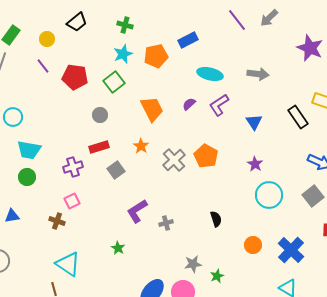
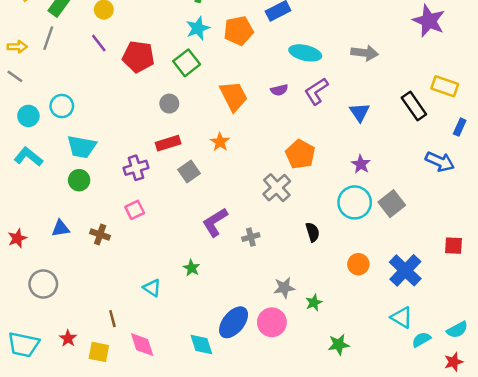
purple semicircle: (189, 104) -> (279, 90), turned -152
gray cross: (174, 160) -> (277, 188), moved
cyan circle: (269, 195) -> (355, 202), moved
gray square: (313, 196) -> (392, 204), moved
brown cross: (57, 221) -> (100, 235), moved
cyan triangle: (68, 264) -> (152, 288), moved, size x0.6

